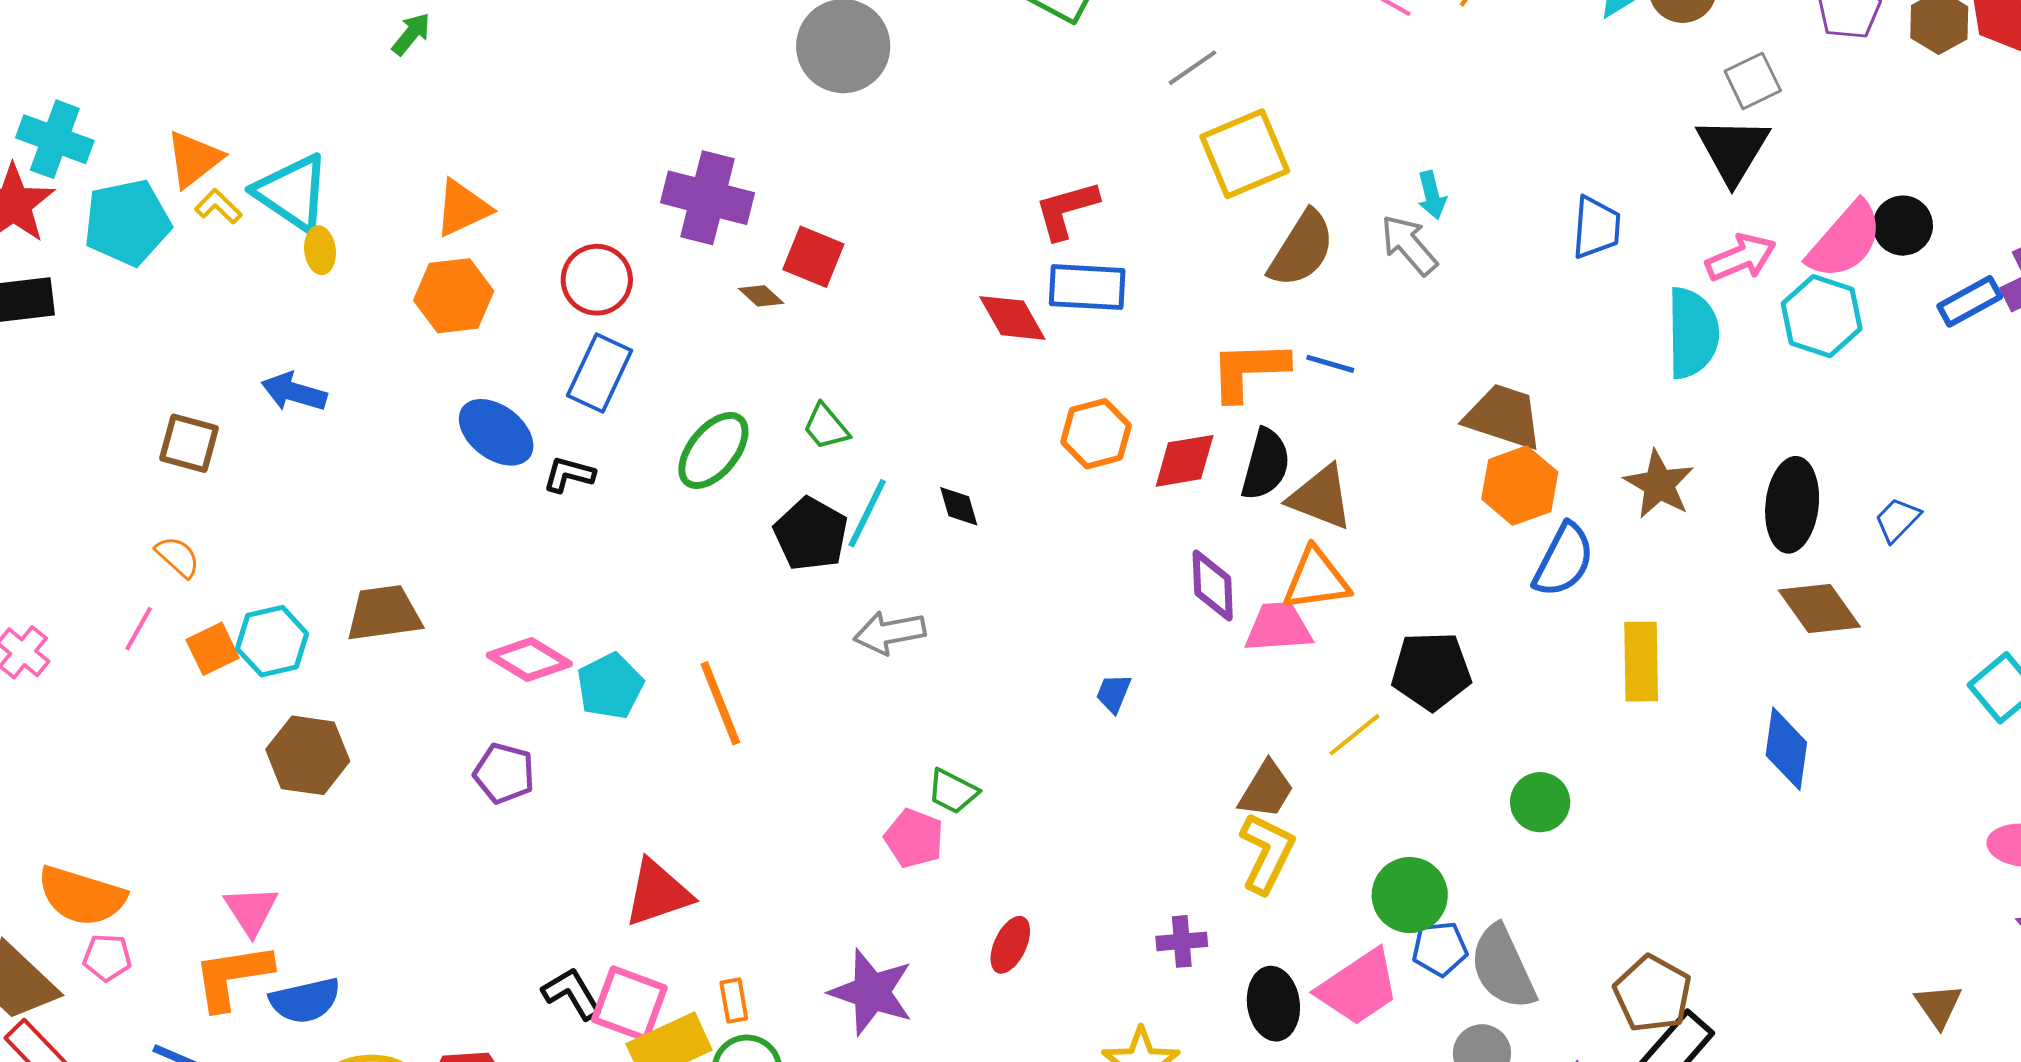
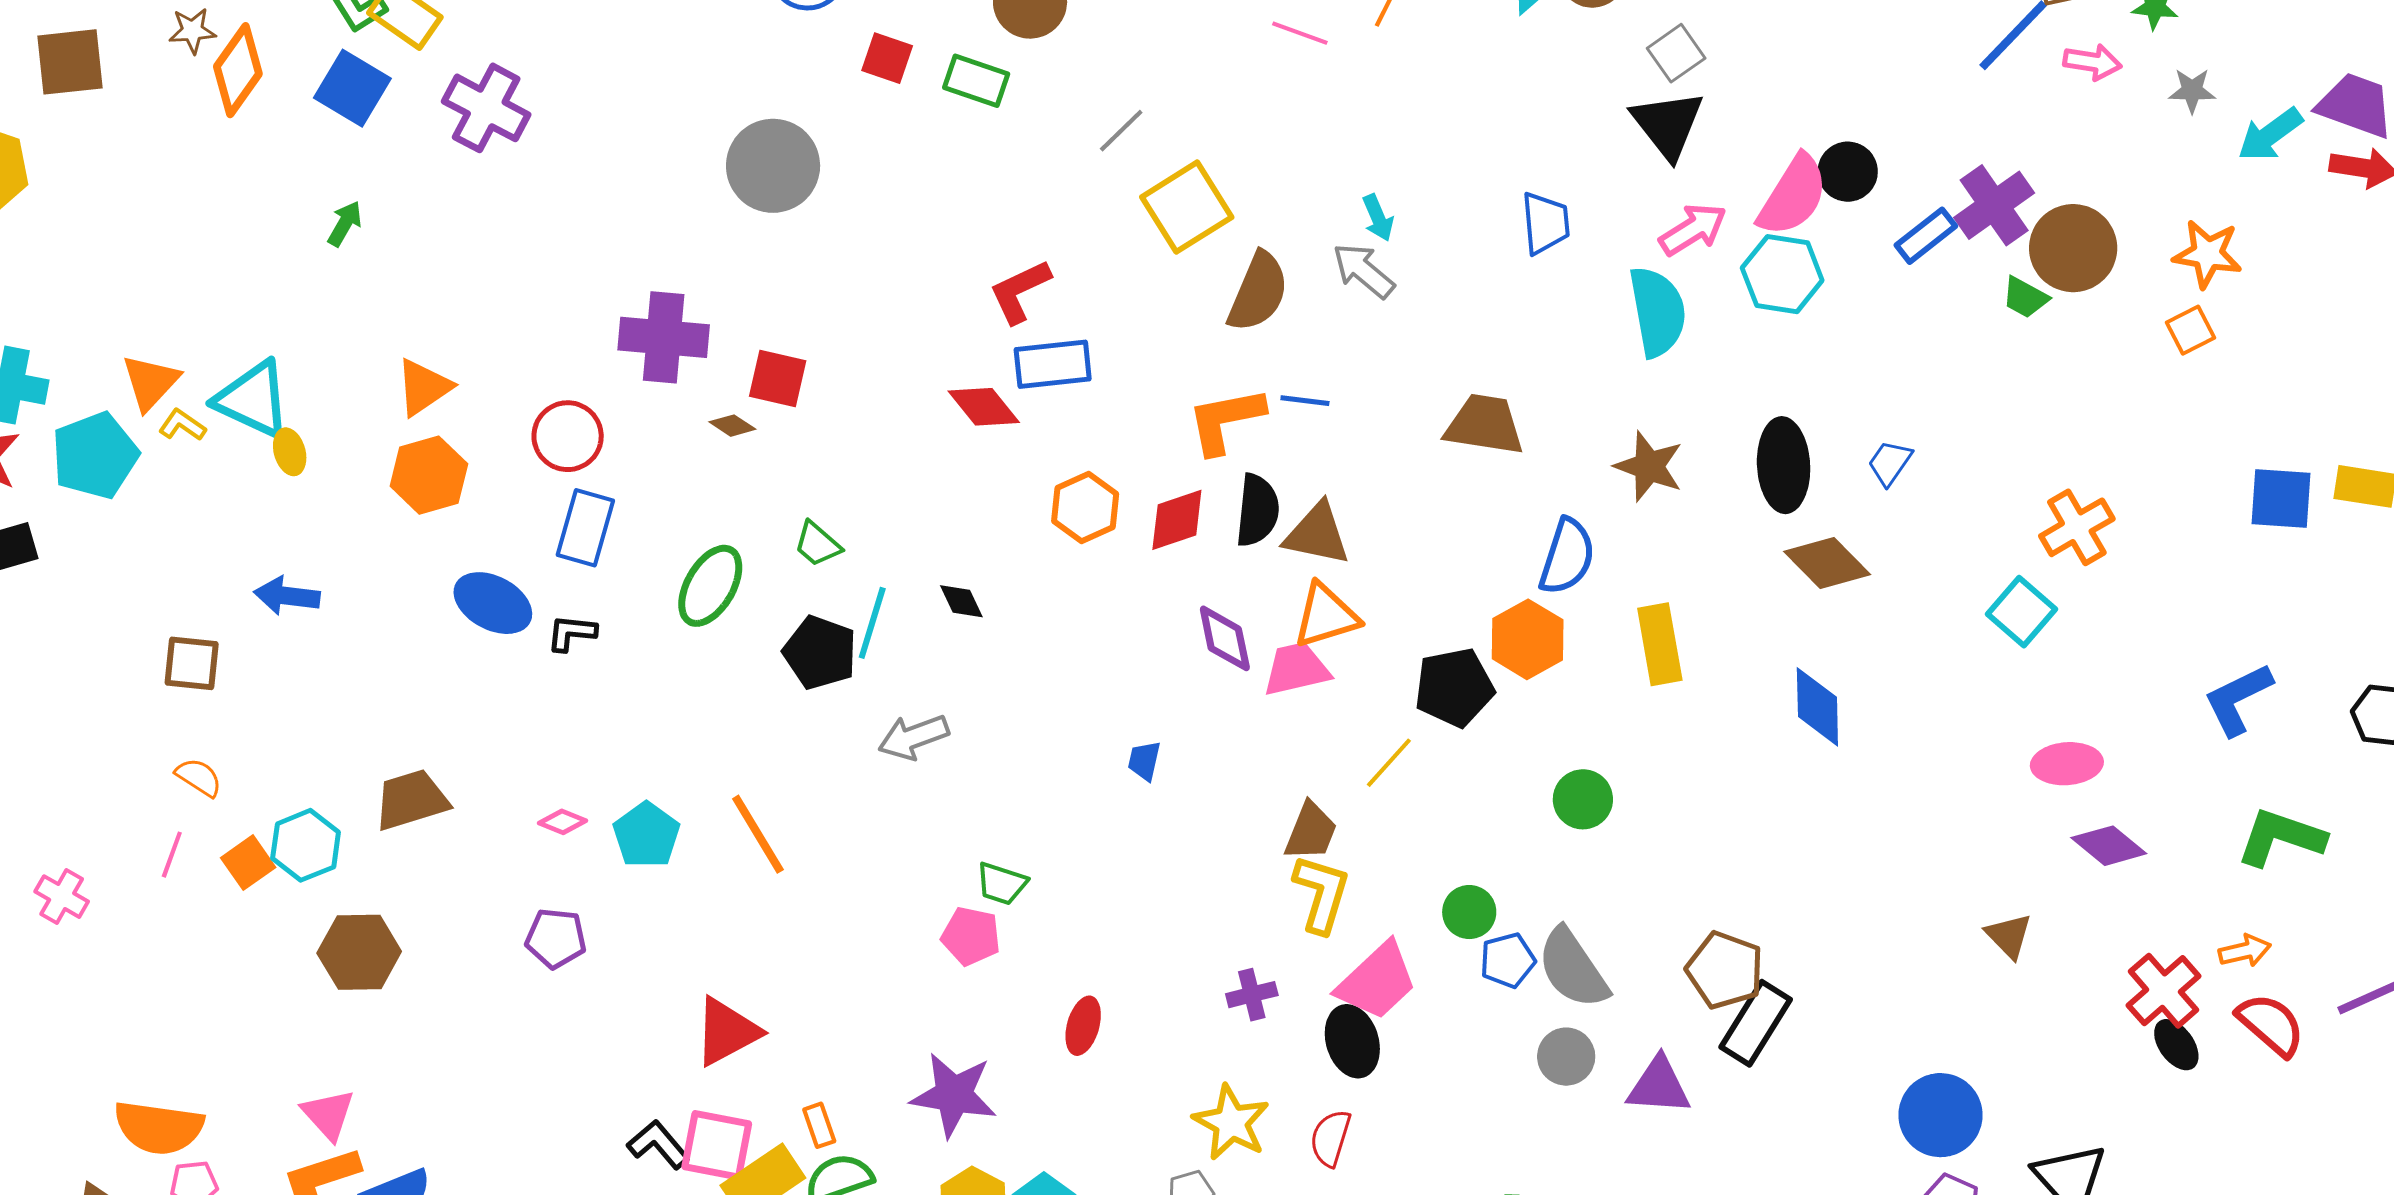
orange hexagon: (1520, 486) -> (1528, 639), moved
pink diamond: (529, 660) -> (563, 822), size x0.6
green circle: (1410, 895) -> (1469, 912), size x0.7
pink trapezoid: (1358, 987) -> (1377, 981), moved

